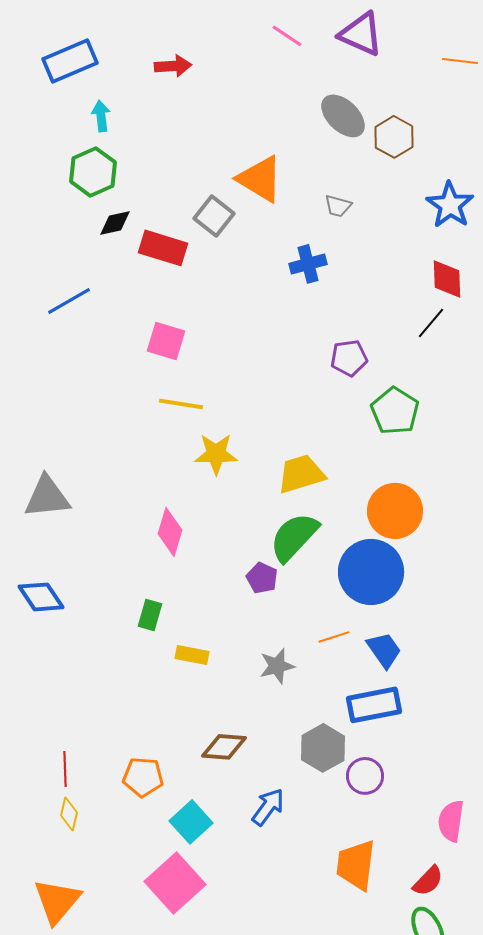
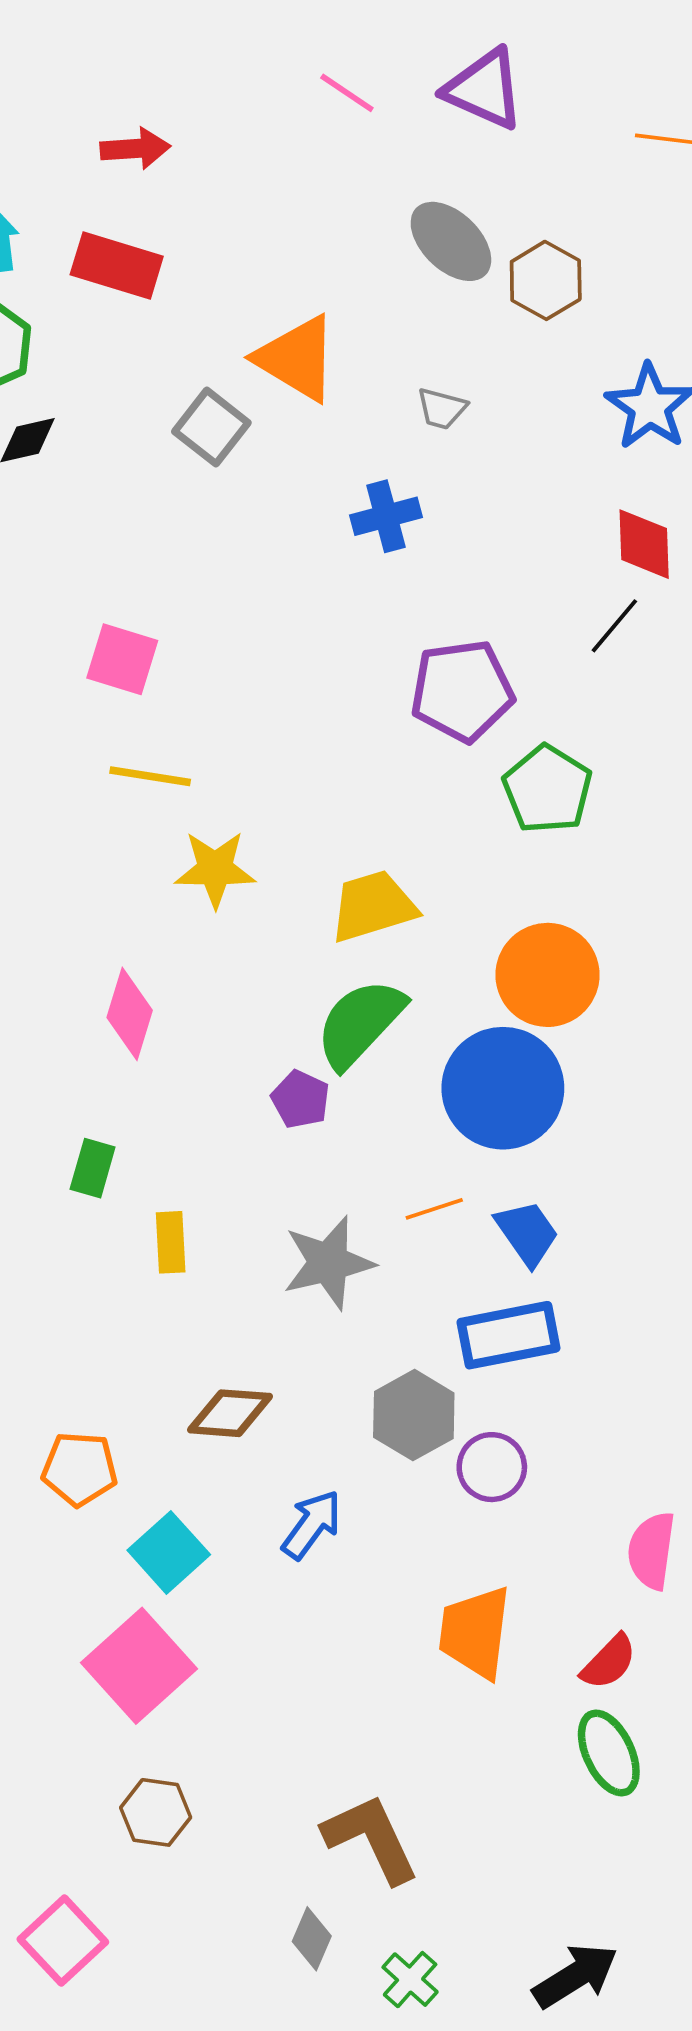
red rectangle: (163, 248) -> (117, 266), moved
purple pentagon: (349, 358) -> (462, 691), size x1.5
yellow rectangle: (192, 655) -> (171, 1242), turned 76
gray star: (277, 666) -> (328, 1263), size x1.4

